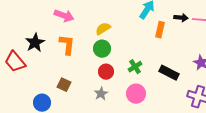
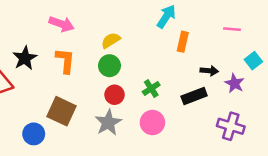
black arrow: (181, 18) -> (209, 71), moved
black rectangle: (169, 73) -> (194, 96), turned -48
brown square: (64, 85) -> (61, 111), size x1.6
gray star: (101, 94) -> (108, 123), size x1.5

